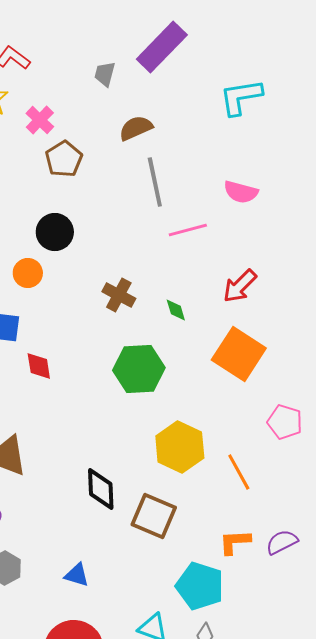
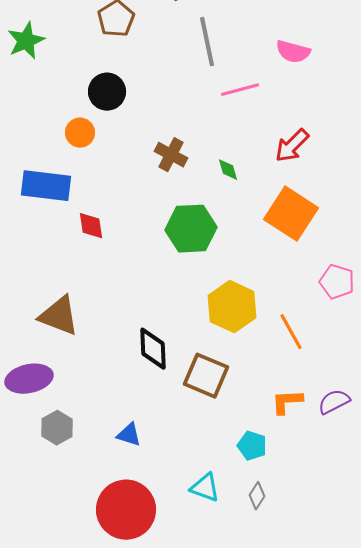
cyan pentagon: (200, 586) -> (252, 446), size x0.6

